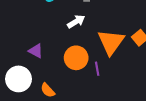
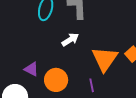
orange circle: (76, 58) -> (56, 80), moved

